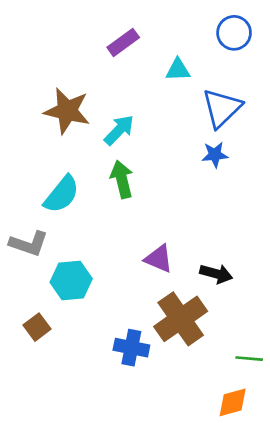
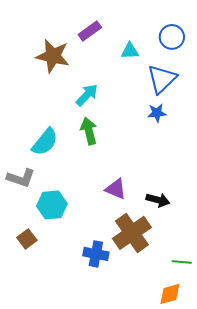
blue circle: (234, 33) -> (172, 37), moved
brown star: (67, 111) -> (53, 56), moved

